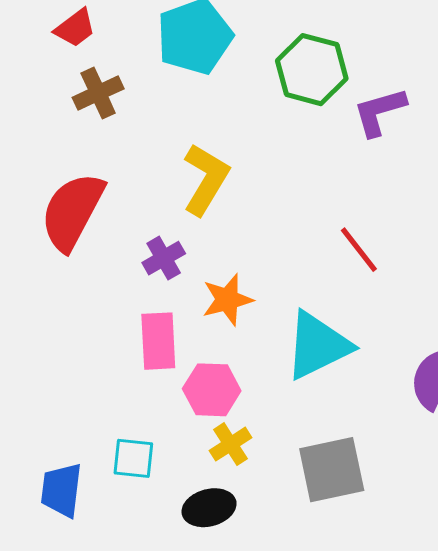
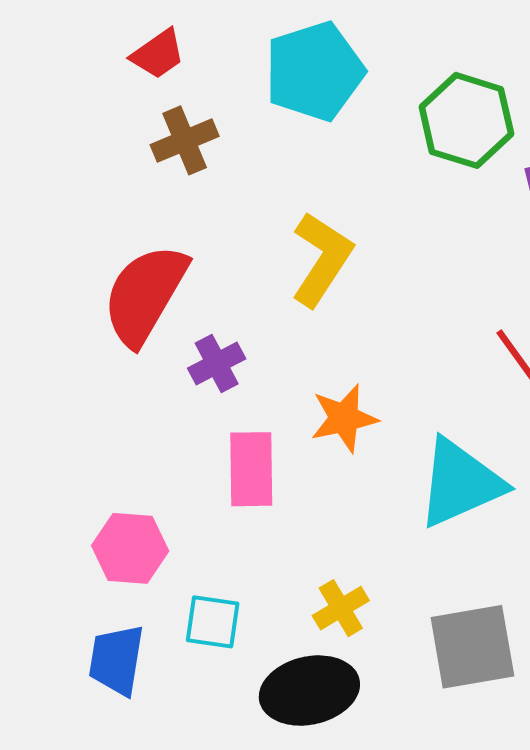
purple cross: (164, 258) -> (217, 364), moved
pink hexagon: (212, 390) -> (130, 548), moved
black ellipse: (209, 508) -> (309, 691), size x1.4

